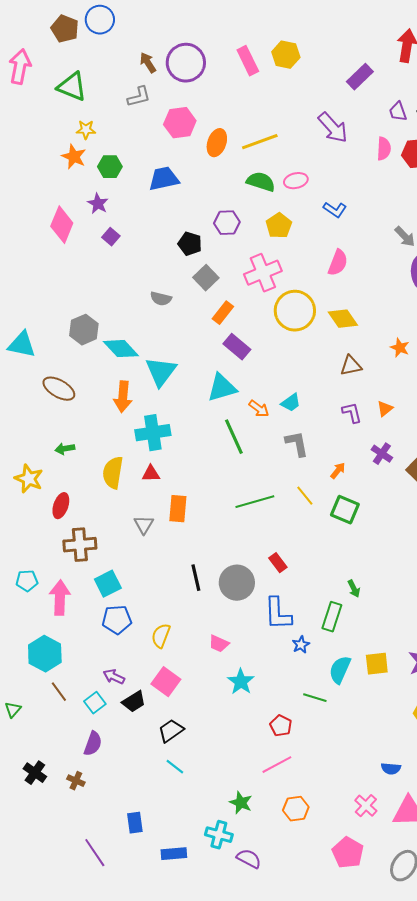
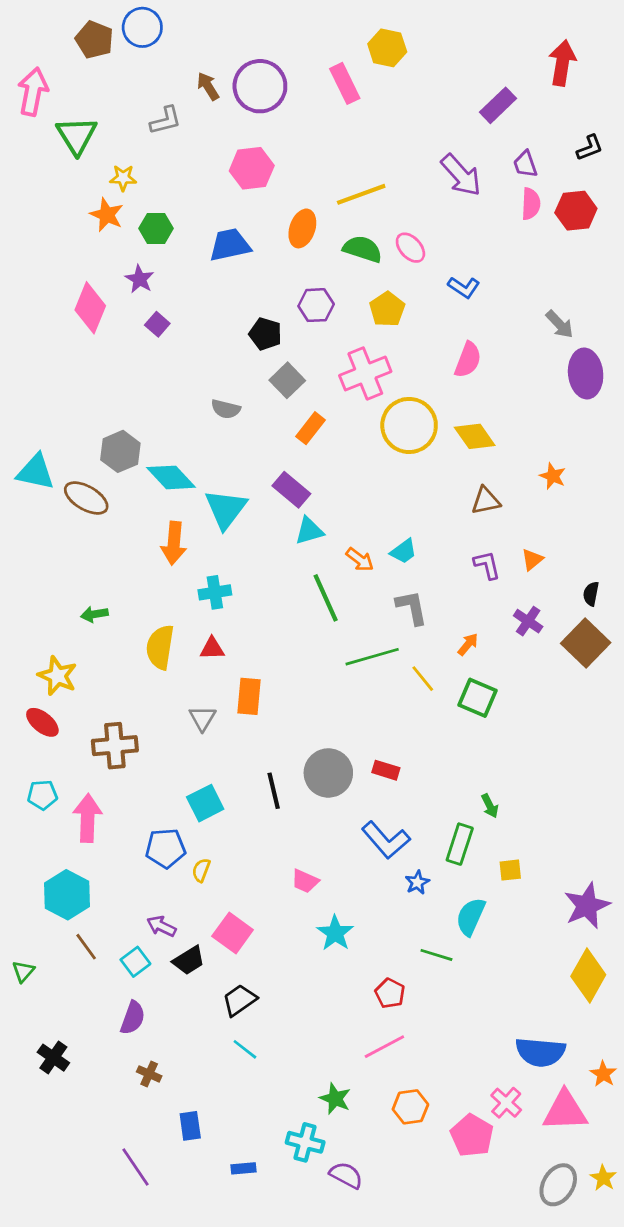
yellow hexagon: (286, 55) -> (387, 48), moved
green triangle: (72, 87) -> (77, 135), moved, turned 36
gray L-shape: (139, 97) -> (166, 120), moved
purple trapezoid: (398, 112) -> (525, 164), moved
orange ellipse: (217, 143) -> (302, 228), moved
pink ellipse: (296, 181) -> (410, 248), turned 60
purple rectangle: (237, 347) -> (291, 490), moved
cyan triangle: (222, 388) -> (309, 531), size x0.7
brown ellipse: (59, 389) -> (86, 498), moved
cyan cross: (153, 433) -> (215, 592), size x0.7
yellow star: (29, 479) -> (57, 676), moved
green line: (255, 502) -> (372, 657), moved
red ellipse: (61, 506) -> (42, 722), moved, turned -70
red rectangle: (278, 563) -> (386, 770), turned -36
gray circle: (237, 583) -> (328, 773), moved
cyan square: (108, 584) -> (205, 803), moved
blue L-shape: (278, 614) -> (386, 840), turned -39
yellow semicircle: (161, 636) -> (201, 870), moved, size x0.7
yellow square: (377, 664) -> (510, 870), moved, size x0.7
blue semicircle: (391, 769) -> (540, 1052), size x1.8
brown cross: (76, 781) -> (149, 1074), moved
pink pentagon: (348, 853) -> (472, 1136), moved
blue rectangle: (174, 854) -> (244, 1168), size x0.7

